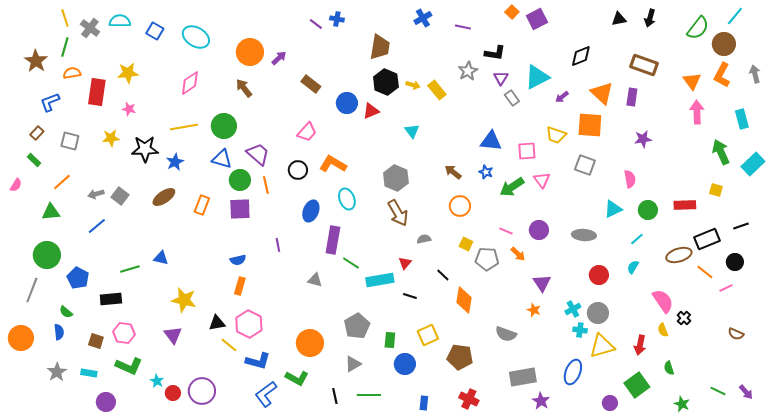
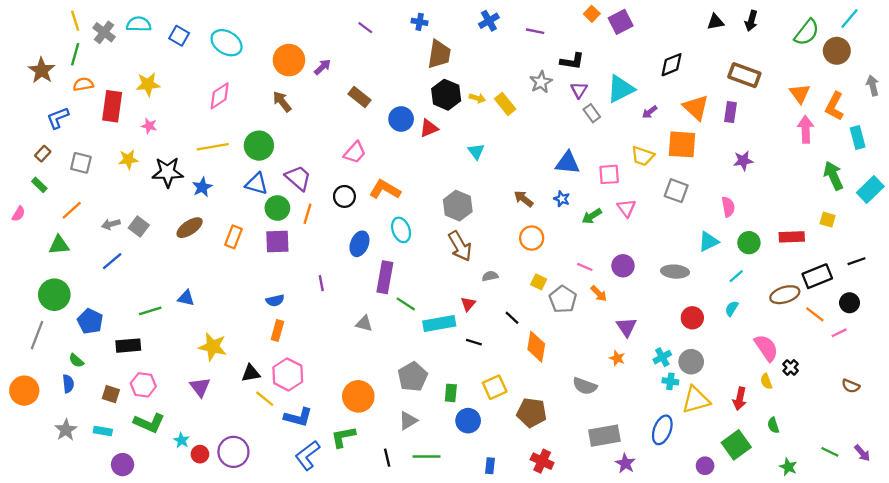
blue cross: (337, 19) -> (420, 22), moved
orange L-shape: (722, 75) -> (834, 106), moved
orange line: (266, 185) -> (307, 214), turned 30
green arrow: (512, 187) -> (592, 216), size x0.7
gray pentagon: (487, 259) -> (563, 299), turned 30
green L-shape: (297, 378) -> (343, 437), turned 140

